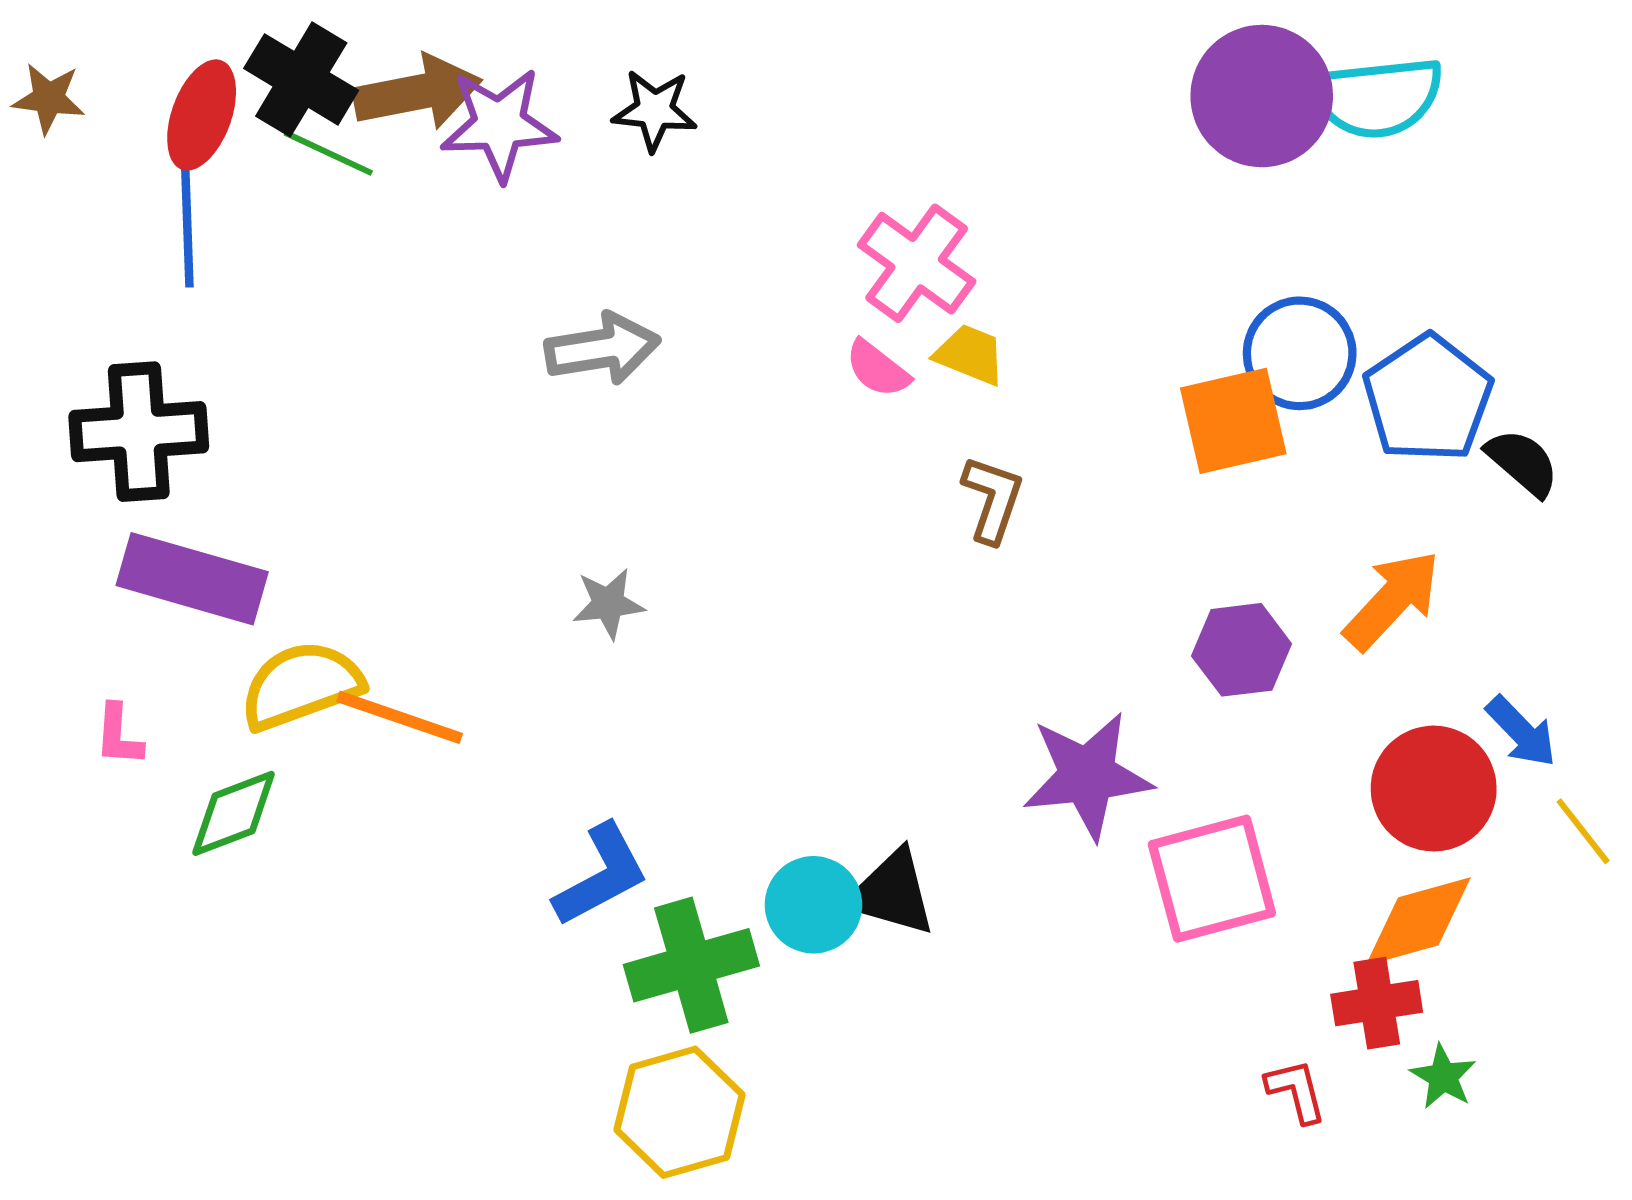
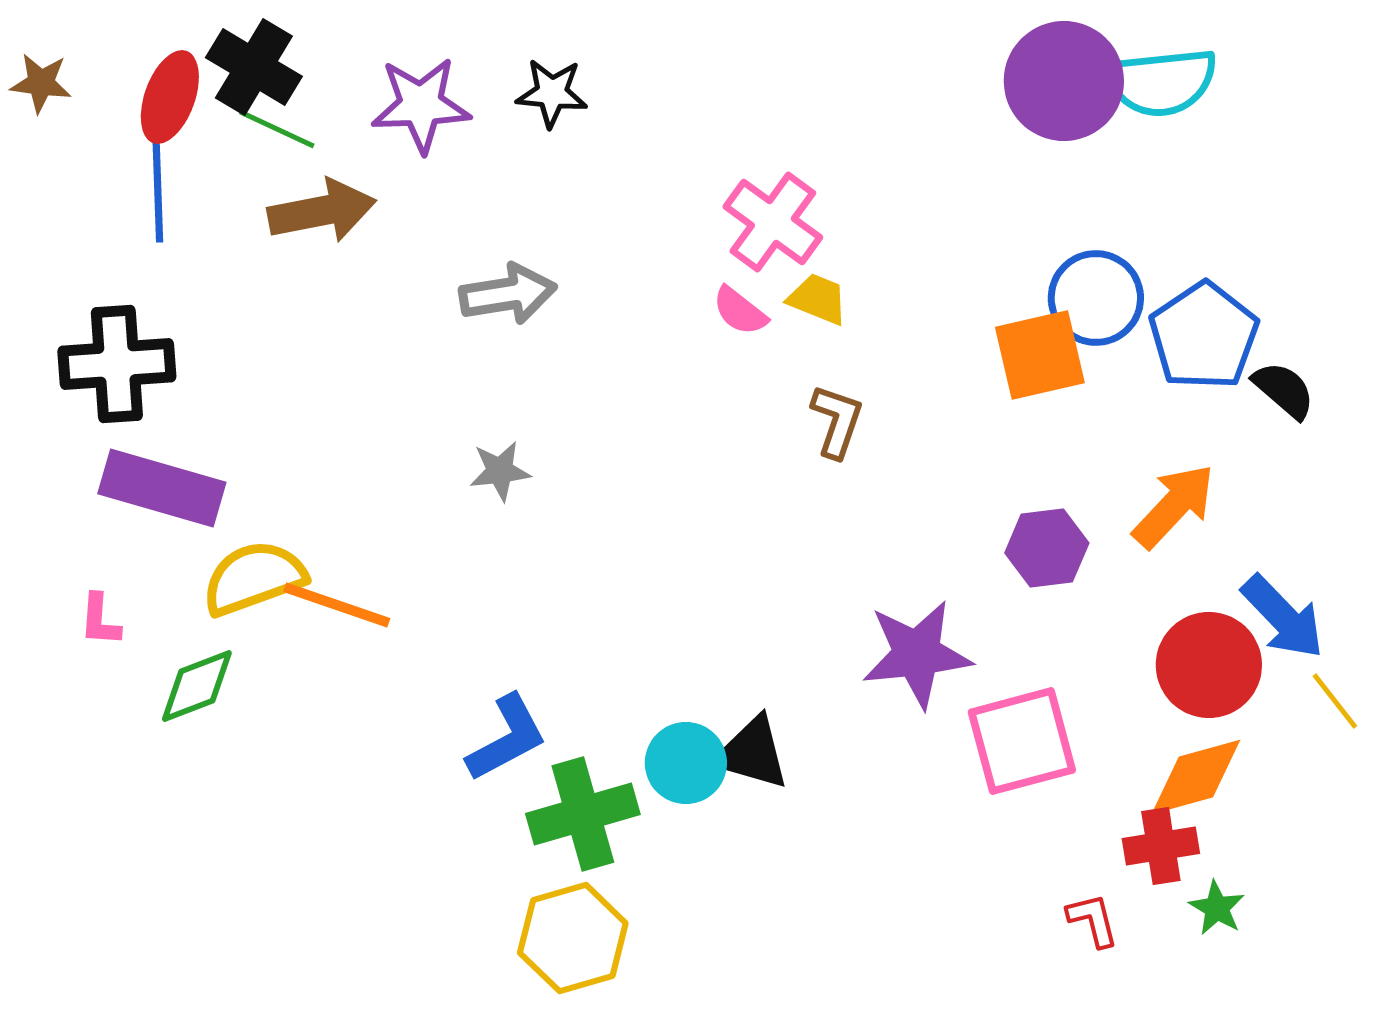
brown arrow: (417, 92) -> (322, 211), moved
gray star: (608, 604) -> (500, 471), moved
blue arrow: (1521, 732) -> (1283, 617), size x1.4

